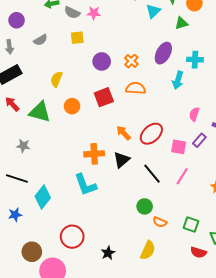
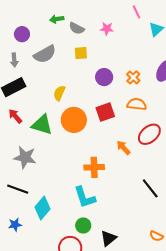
pink star: (94, 13) -> (107, 29), moved
gray semicircle: (40, 40) -> (45, 54), size x1.6
orange circle: (72, 106) -> (74, 120), size x1.6
red ellipse: (151, 134) -> (149, 134), moved
gray star: (23, 146) -> (25, 157), size x1.6
black triangle: (122, 160) -> (108, 238), moved
green circle: (145, 206) -> (83, 225), moved

